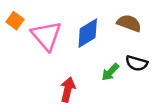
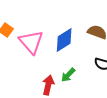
green arrow: (110, 72) -> (68, 75), moved

